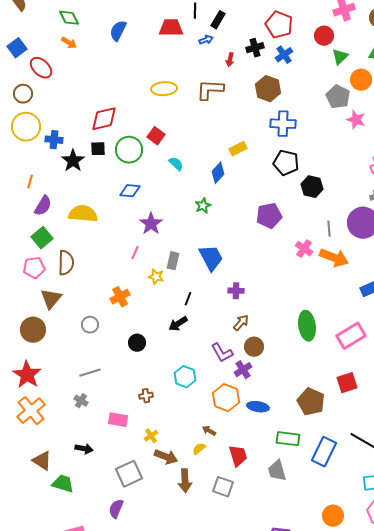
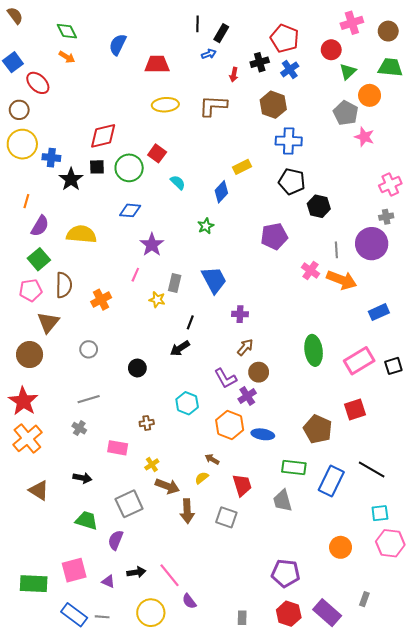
red trapezoid: (171, 28) -> (157, 64), moved
orange cross: (120, 297) -> (101, 300), moved
green trapezoid: (63, 484) -> (87, 520), moved

